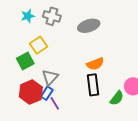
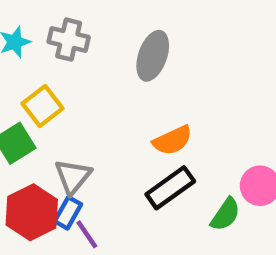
gray ellipse: (89, 26) -> (153, 56), turned -50
black rectangle: (93, 85) -> (170, 188), turned 65

